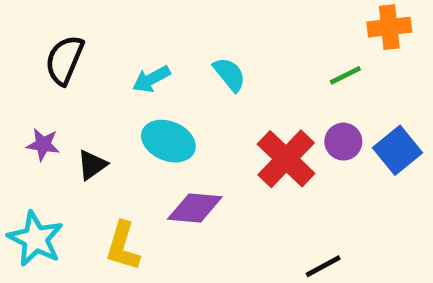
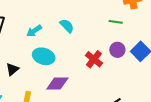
green line: (345, 75) -> (116, 22), turned 40
red cross: (286, 159) -> (94, 59), size x0.7

